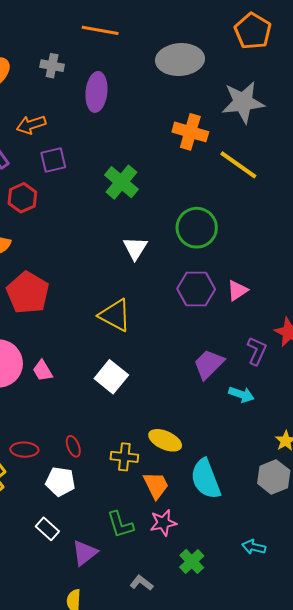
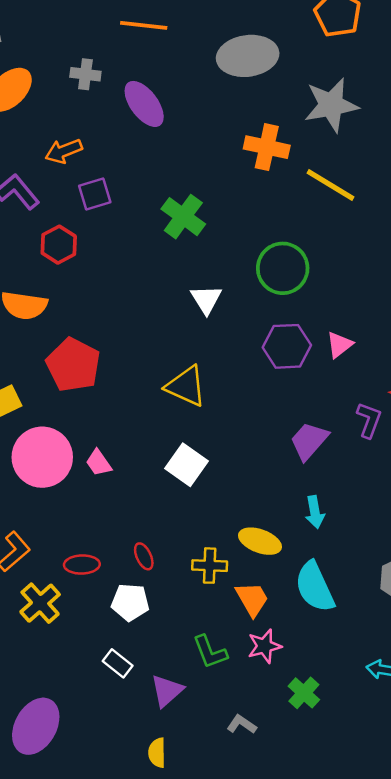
purple ellipse: (96, 92) -> (144, 104), turned -39
cyan arrow: (241, 394) -> (315, 512), moved, turned 65

